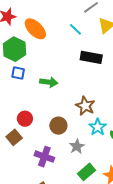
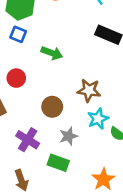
brown star: (85, 106) -> (89, 90), turned -30
red circle: (25, 119) -> (16, 78), moved
green rectangle: (86, 172) -> (58, 163), moved, turned 48

